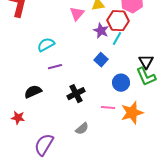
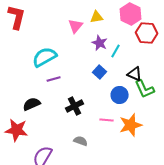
red hexagon: (118, 21) -> (147, 33), moved
cyan semicircle: (46, 45) -> (45, 57), size x1.4
black triangle: (146, 62) -> (135, 74), moved, turned -35
red star: (18, 118) -> (17, 130), size x1.6
gray semicircle: (82, 129) -> (81, 141), turned -120

